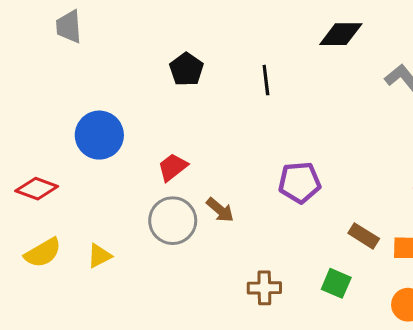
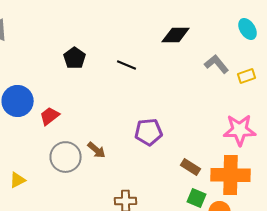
black line: (266, 80) -> (127, 65), turned -60
red trapezoid: (173, 167) -> (50, 116), moved
green square: (336, 283) -> (197, 198), moved

